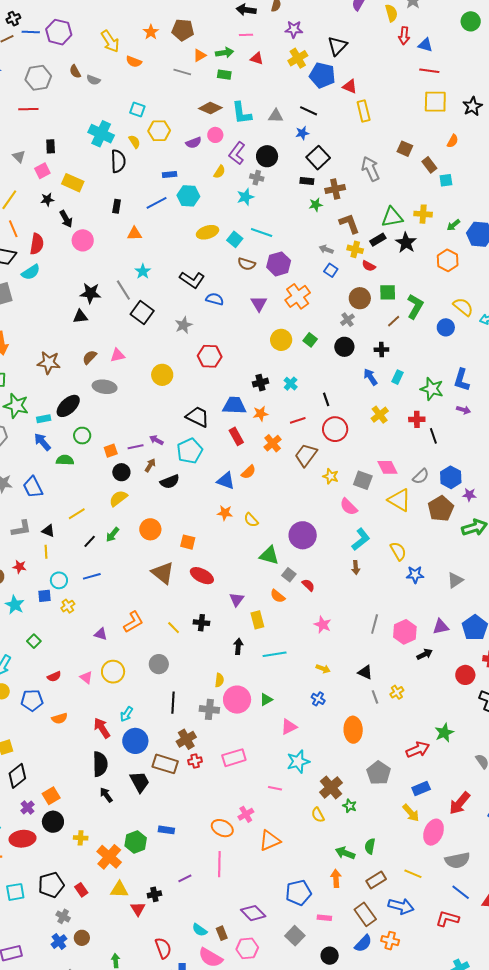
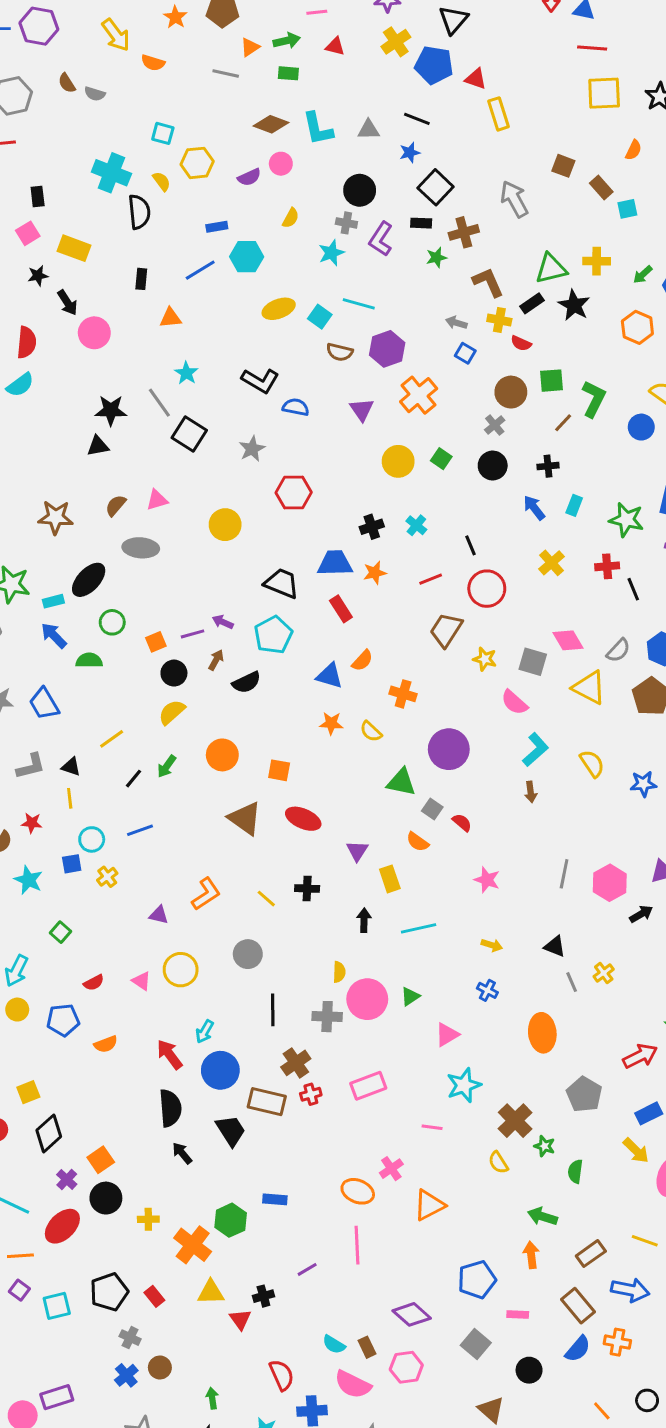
purple L-shape: (237, 153) -> (381, 239), moved
orange cross: (273, 443) -> (403, 694), moved, turned -30
blue star: (415, 575) -> (643, 784), moved
red ellipse: (23, 839) -> (62, 1226), turned -35
green semicircle: (370, 846) -> (575, 1171), moved

